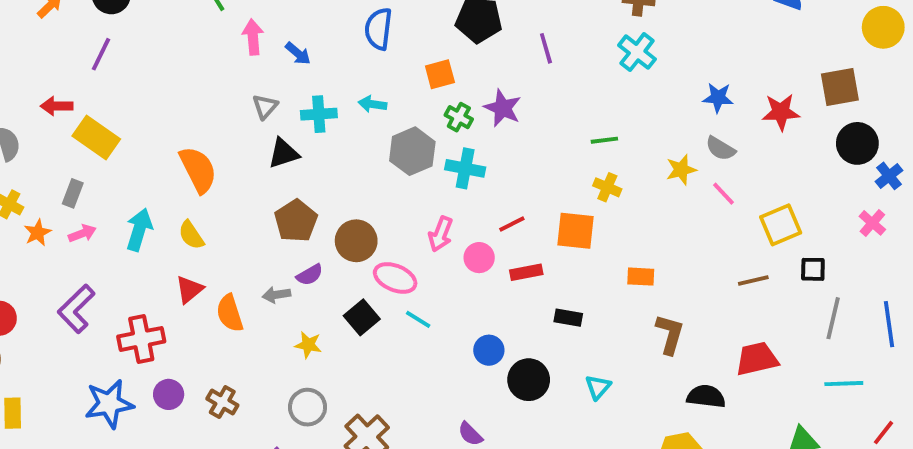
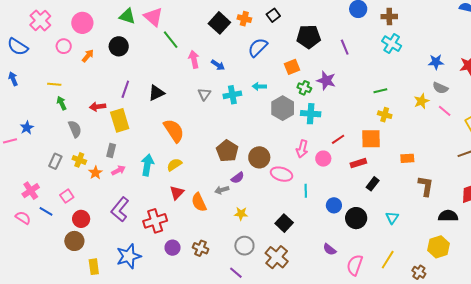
blue semicircle: (378, 29) -> (258, 47), turned 45
purple line: (101, 54) -> (125, 89), moved
yellow rectangle: (96, 137) -> (120, 120), turned 45
black triangle: (284, 153) -> (156, 93), moved
yellow semicircle: (191, 235) -> (174, 165), turned 98
red rectangle: (526, 272) -> (358, 163), moved
black square: (362, 317) -> (284, 223), moved
black rectangle: (568, 318) -> (373, 184), turned -56
cyan line: (418, 319) -> (306, 191), moved, turned 64
blue star: (109, 404) -> (129, 256), moved

